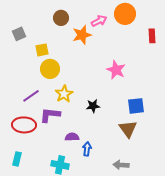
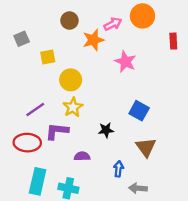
yellow circle: (50, 69) -> (71, 80), moved
pink star: (116, 70) -> (125, 62), moved
black star: (93, 106) -> (106, 130), moved
blue square: (136, 106) -> (139, 111), moved, turned 36
blue arrow: (87, 149) -> (119, 169), moved
cyan rectangle: (17, 159) -> (38, 181), moved, size x1.6

